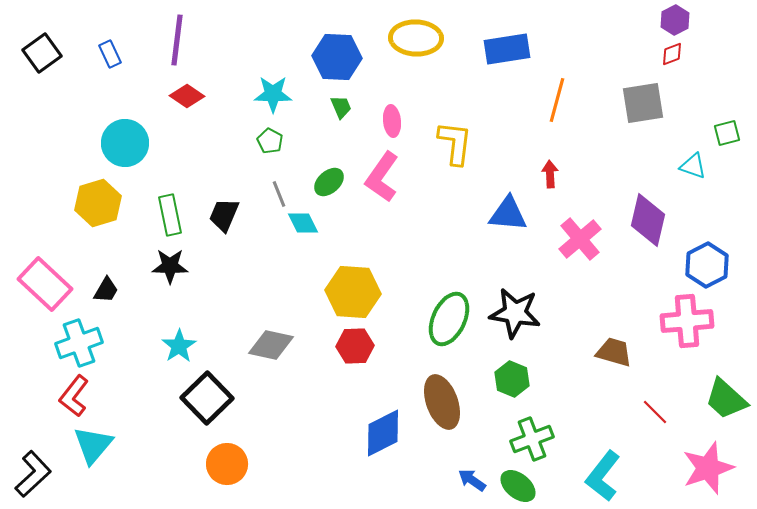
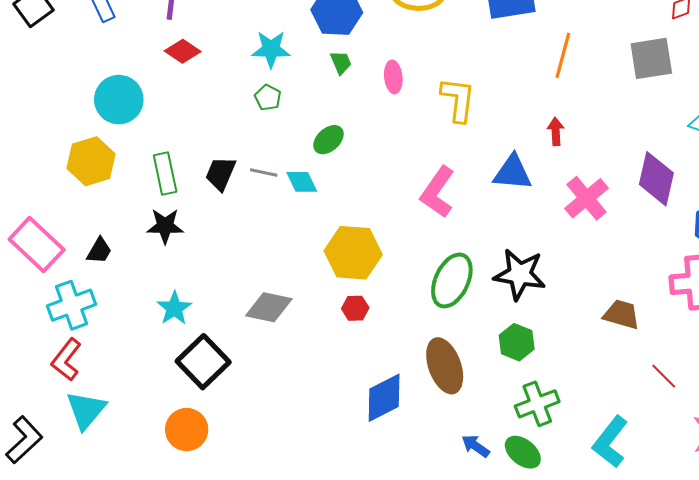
pink L-shape: (382, 177) -> (437, 192), moved
gray line: (279, 194) -> (264, 173), moved, turned -56
red hexagon: (355, 346) -> (355, 308), size x0.7
orange circle: (227, 464) -> (187, 430), moved

